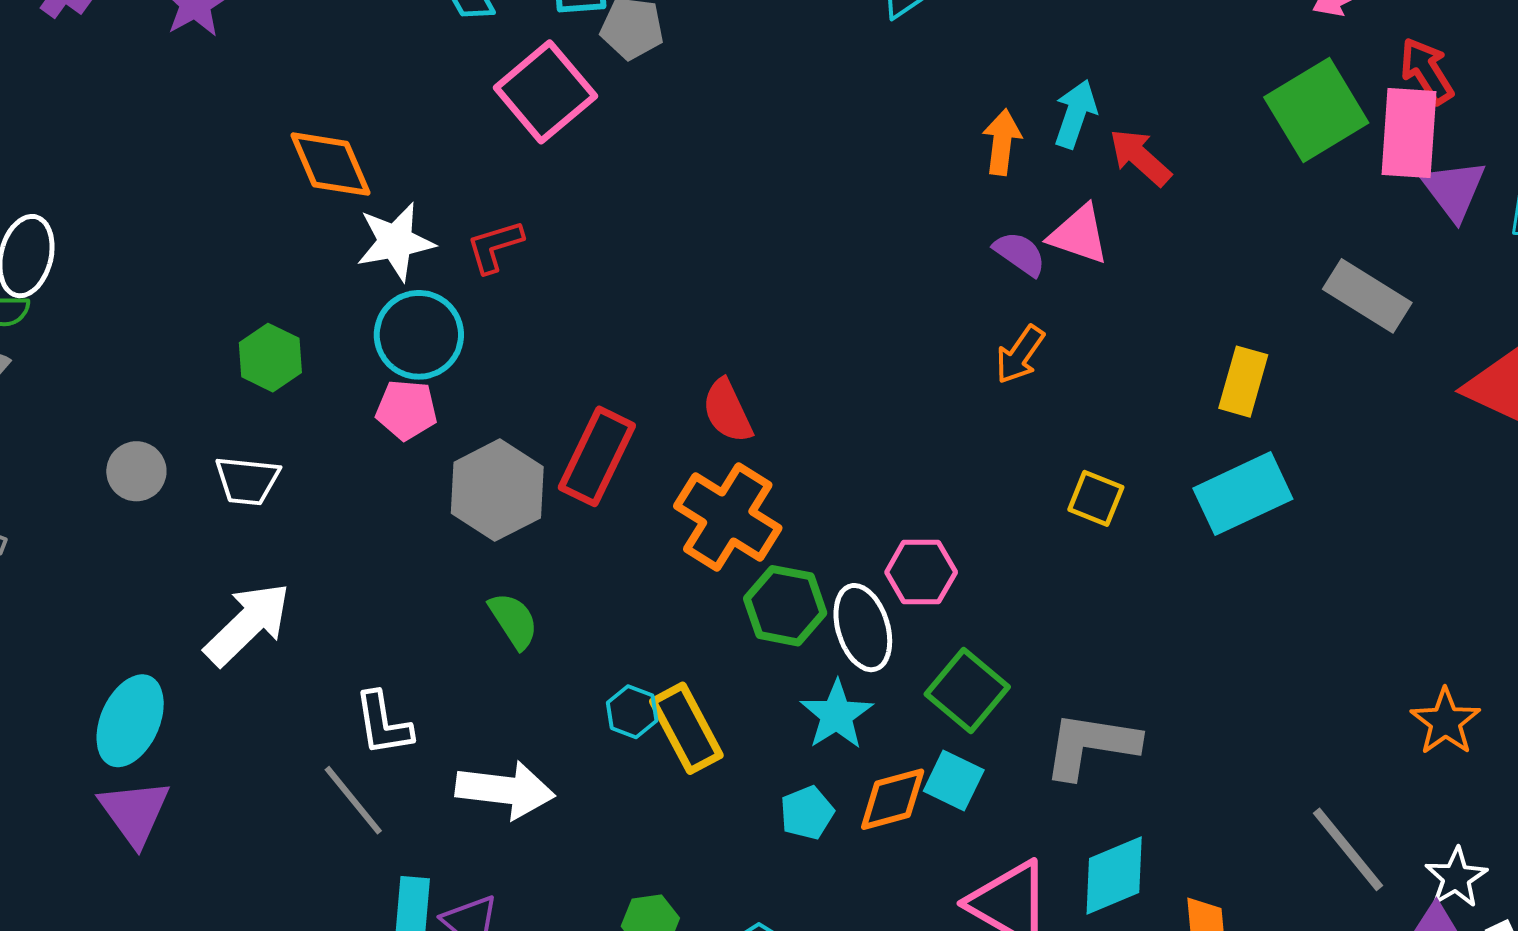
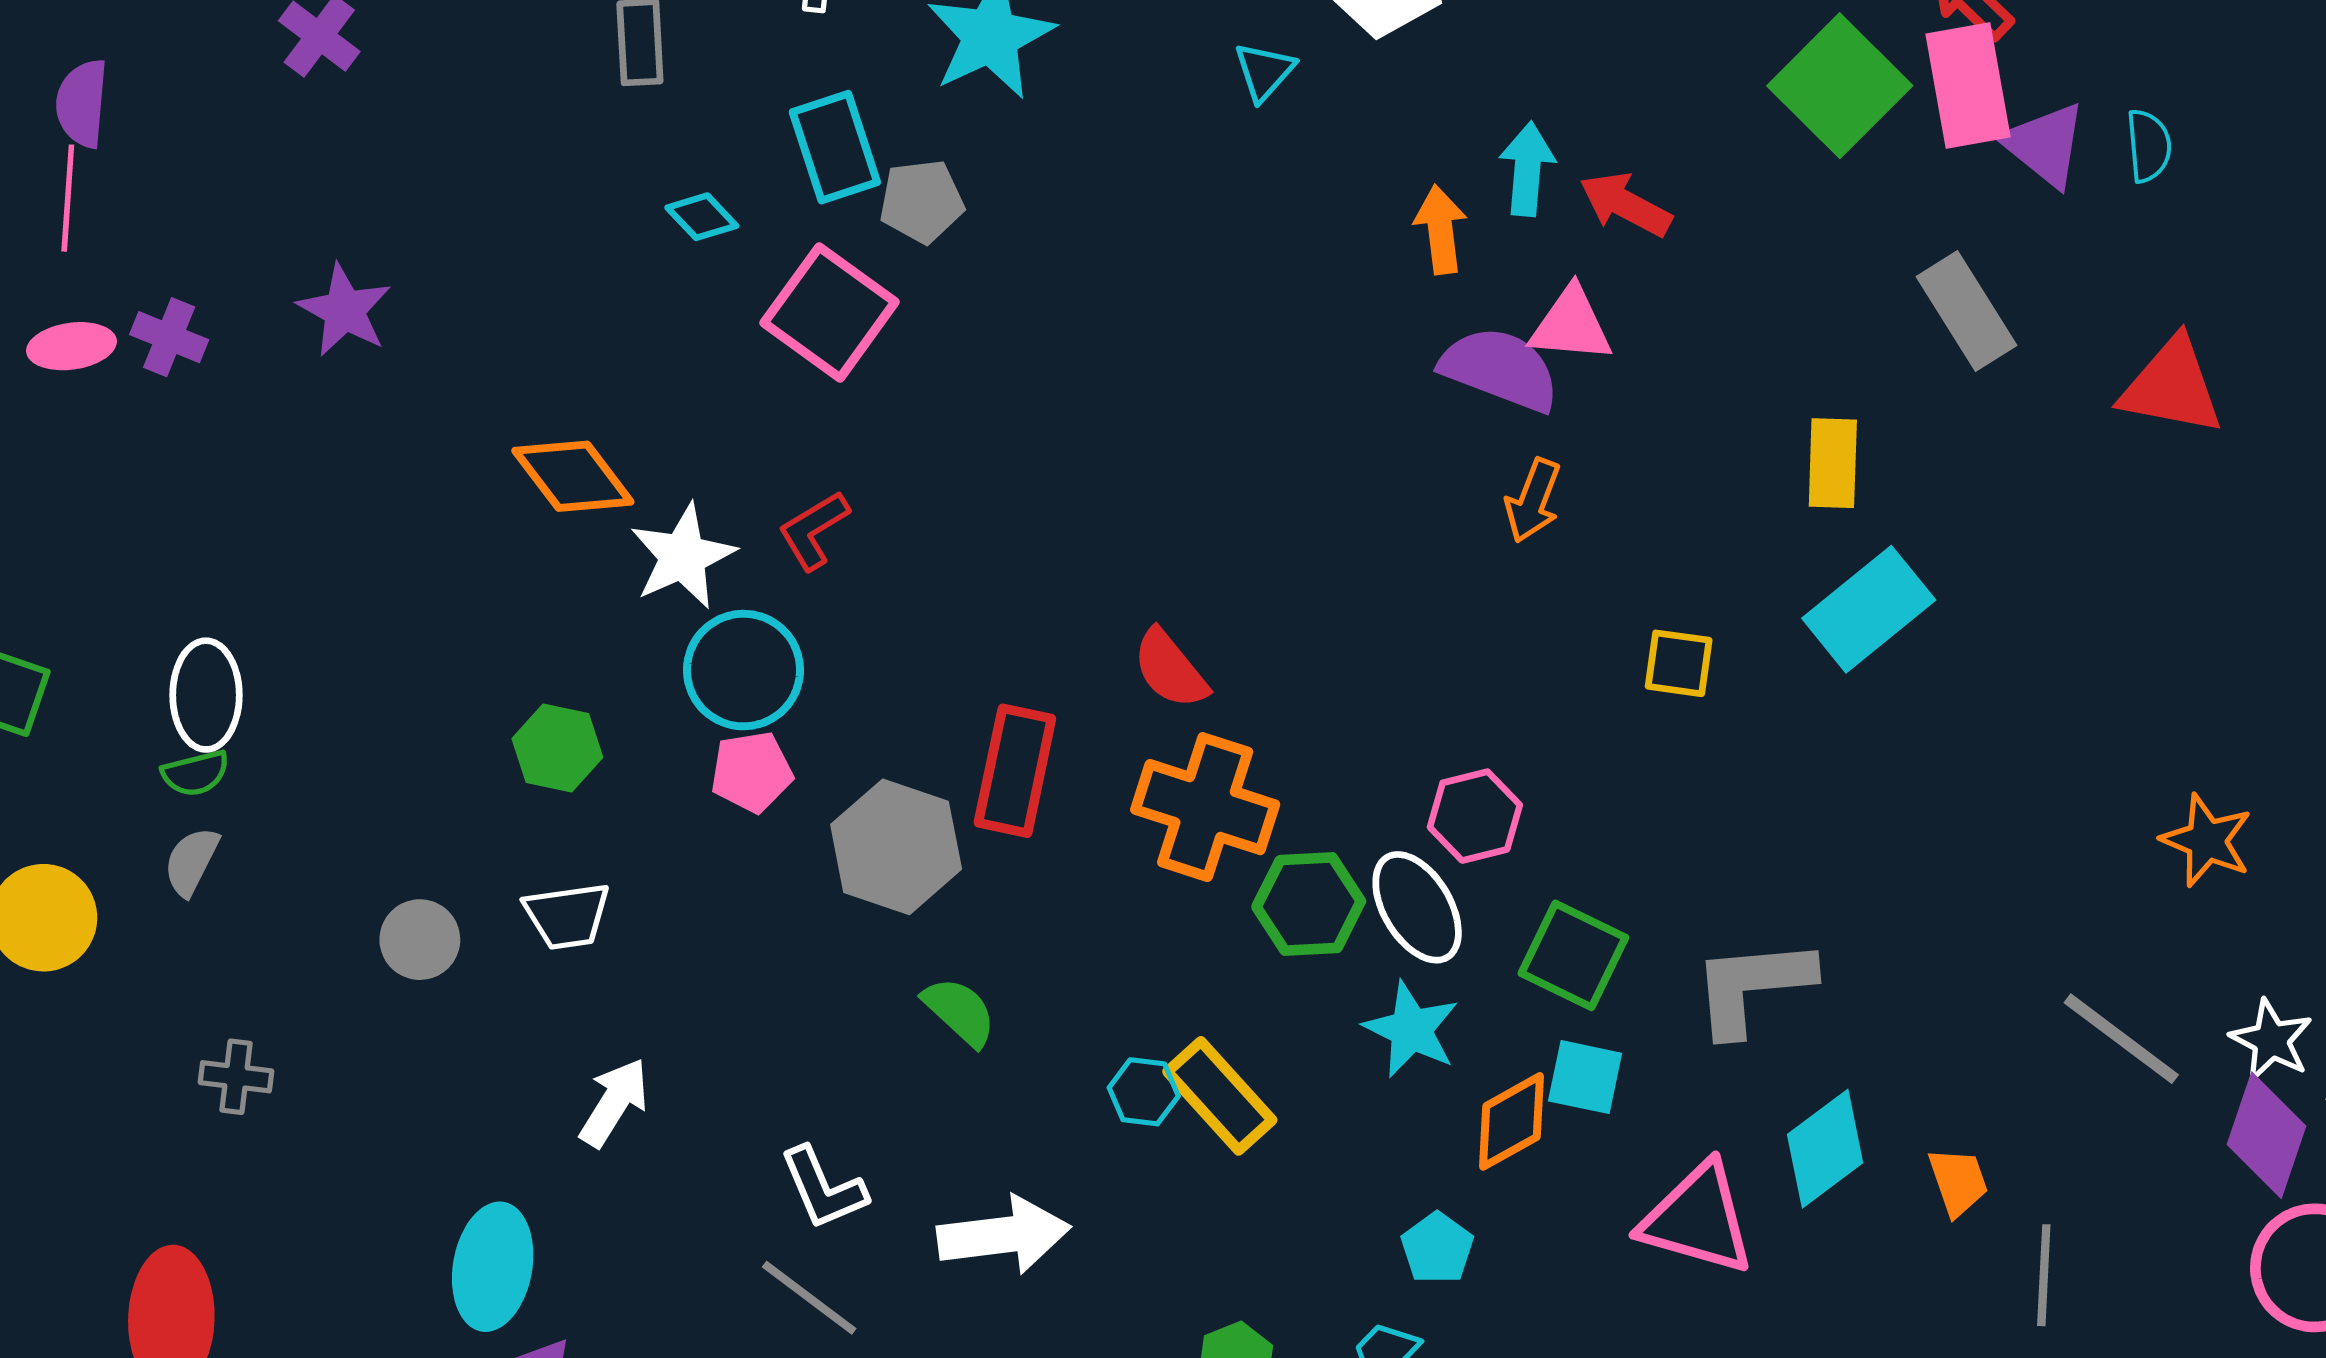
purple semicircle: (1020, 254) -> (1500, 369), size x1.6
gray rectangle: (1367, 296) -> (1966, 311), turned 40
white arrow: (248, 624) -> (614, 1103), size x0.7
cyan pentagon: (807, 813) -> (1437, 1248), moved

